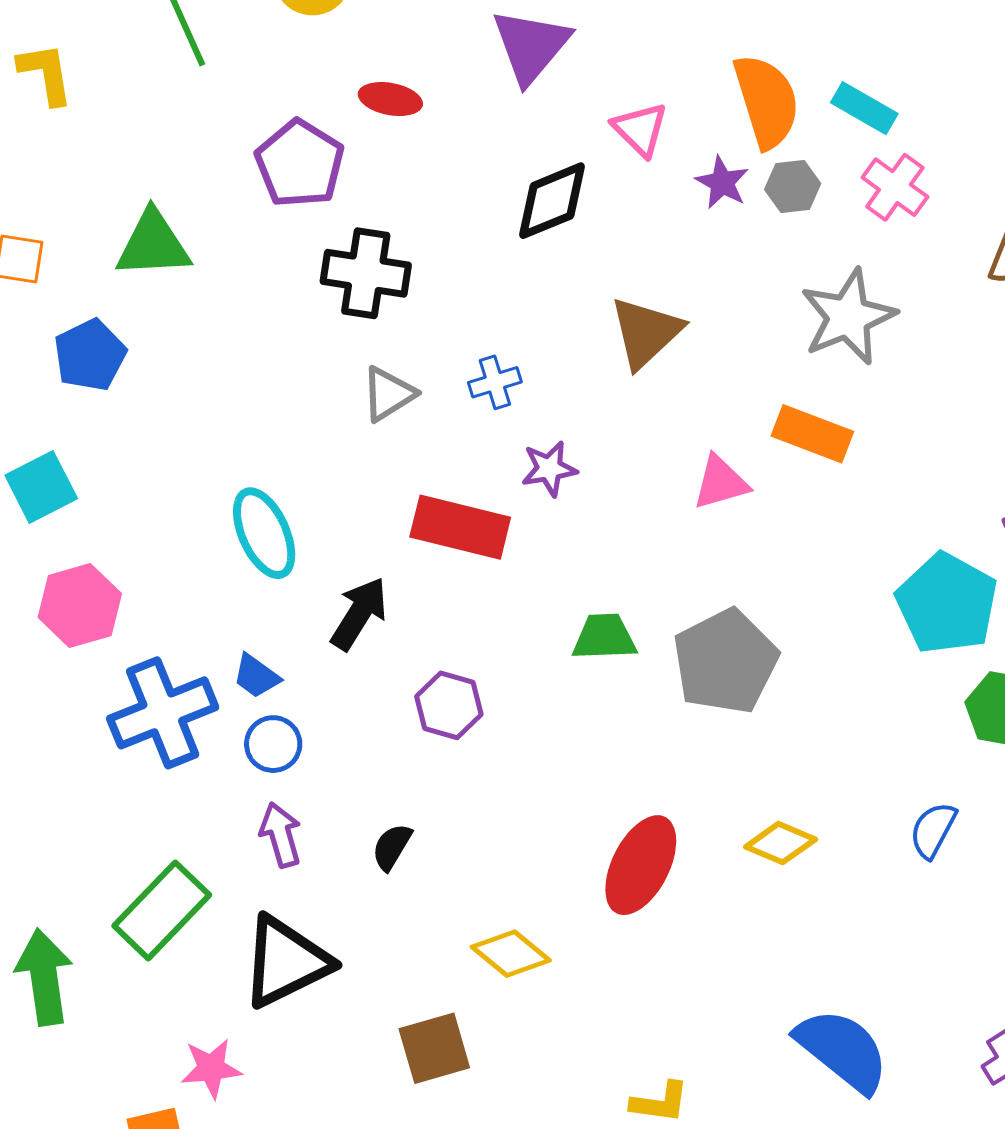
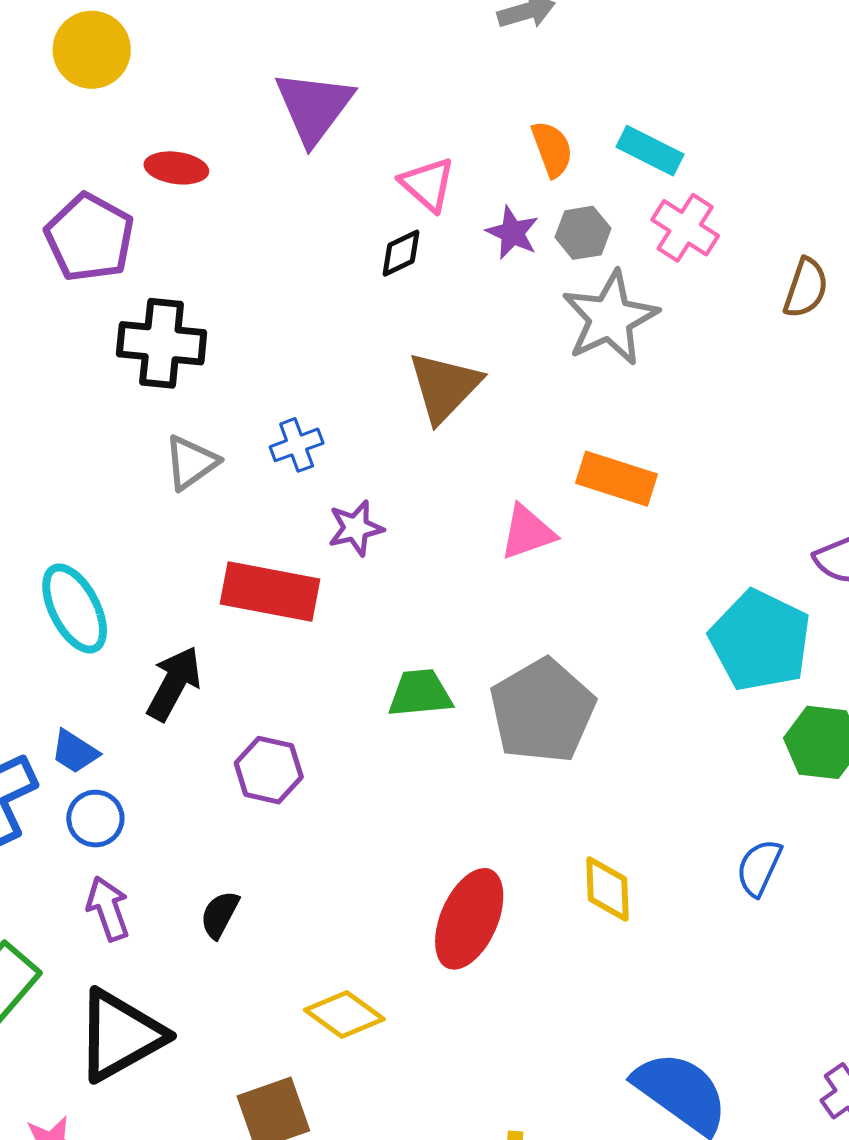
orange semicircle: (766, 101) -> (552, 149), size x0.6
black diamond: (552, 201) -> (401, 253), moved, size x0.6
gray star: (848, 317) -> (610, 318), moved
yellow diamond: (781, 843) -> (608, 889), turned 68

